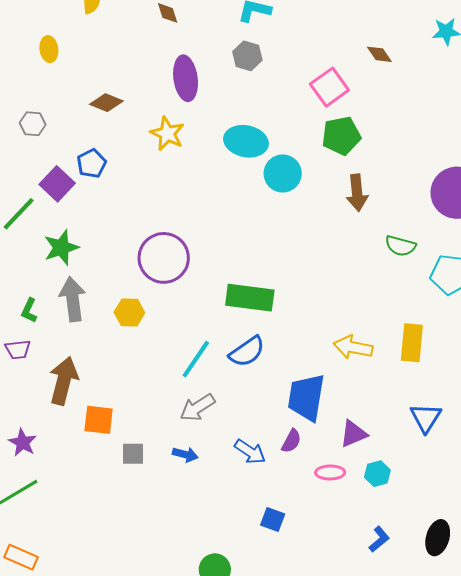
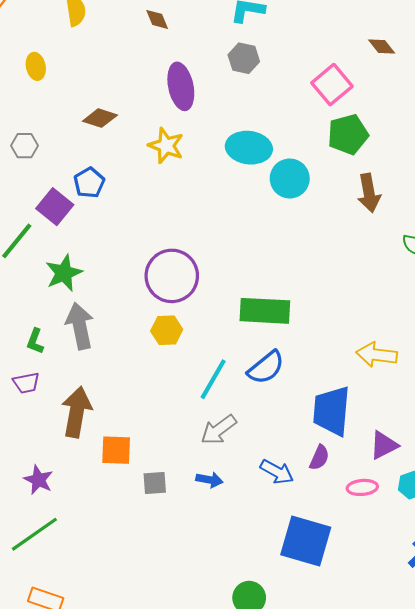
yellow hexagon: (129, 313) -> (167, 330), moved
blue square: (273, 519) -> (306, 541), size x2.0

